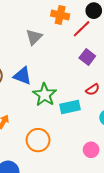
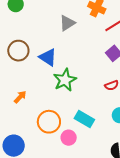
cyan rectangle: (70, 107) -> (84, 119), moved, turned 30
pink circle: (91, 150) -> (69, 138), moved

